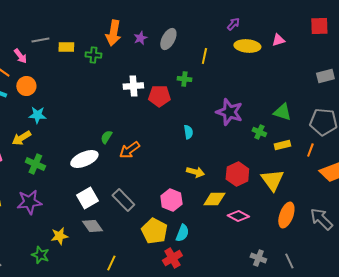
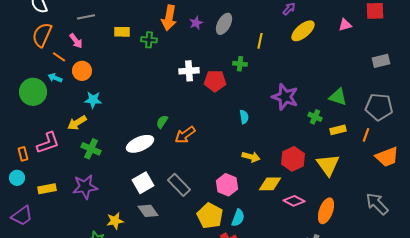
gray line: (40, 40) -> (86, 17), moved
pink triangle: (278, 40) -> (345, 25), moved
yellow ellipse: (247, 46) -> (303, 31), turned -45
orange ellipse: (286, 215) -> (326, 211), moved

